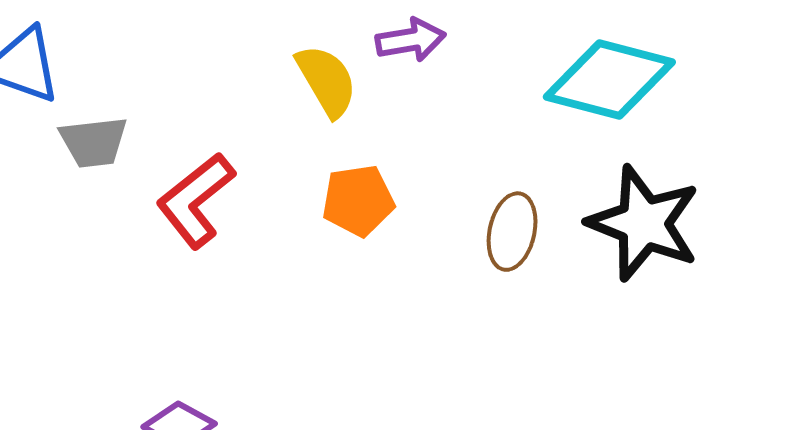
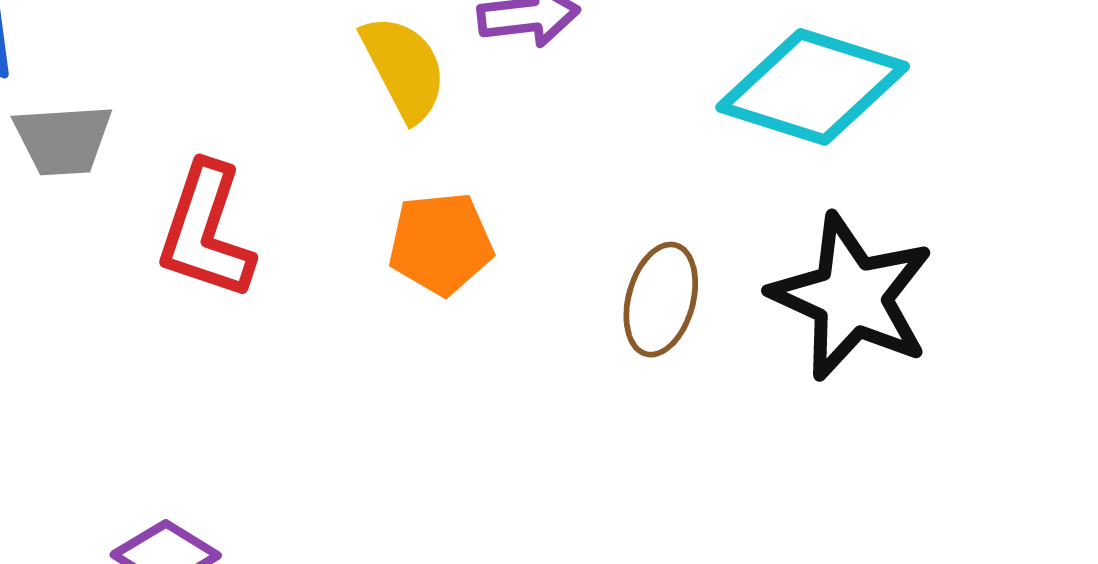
red L-shape: (196, 200) -> (206, 231), turned -36

